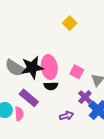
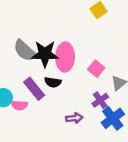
black semicircle: (51, 86) -> (53, 82), moved
pink semicircle: (19, 114) -> (19, 105), turned 88

